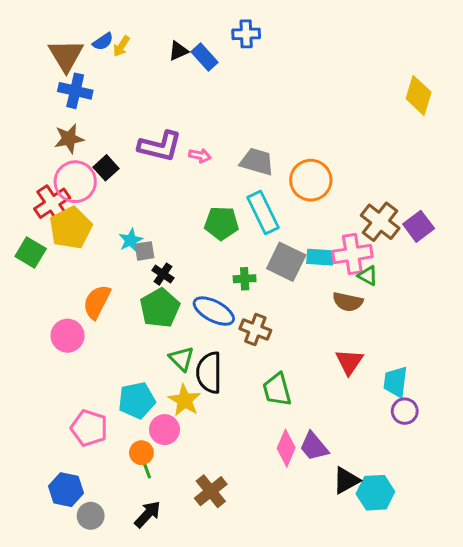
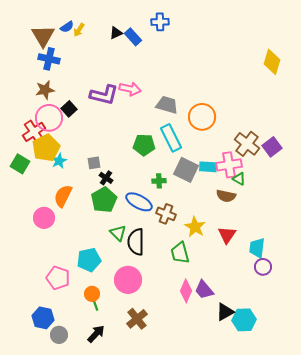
pink arrow: (200, 156) -> (130, 89), moved, size x1.5
cyan star: (131, 240) -> (59, 161), moved
yellow star: (185, 400) -> (195, 227), moved
pink circle: (165, 430) -> (128, 280), moved, size x1.4

